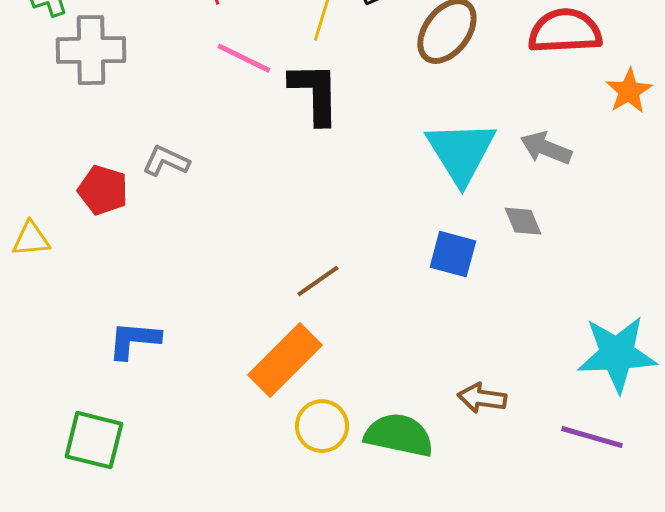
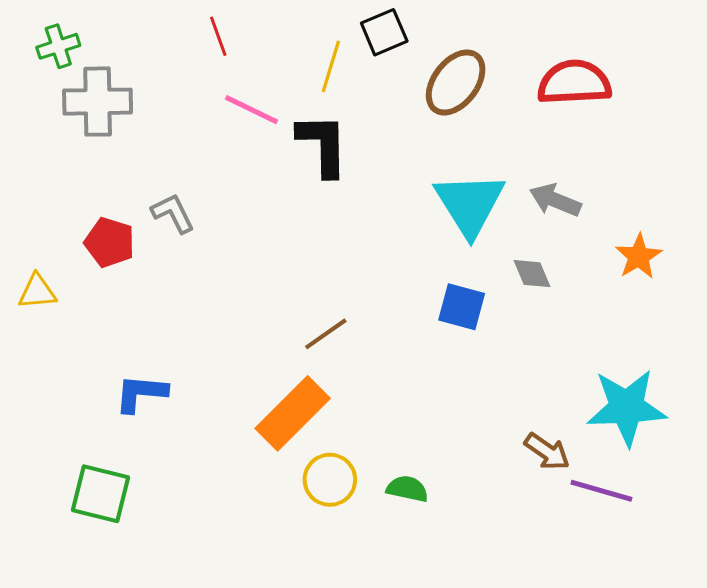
orange star: (629, 91) -> (639, 256), moved
gray L-shape: (166, 161) -> (173, 213), turned 39
brown arrow: (482, 398) -> (547, 452), moved, turned -153
green semicircle: (399, 435) -> (407, 489), size x0.6

